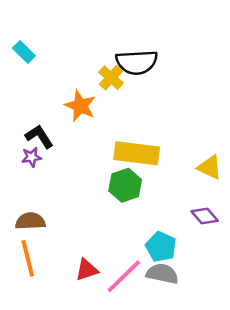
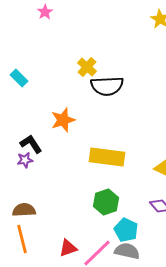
yellow cross: (111, 78) -> (87, 67), moved
orange star: (80, 106) -> (63, 120), turned 30
green hexagon: (125, 185) -> (106, 202), moved

